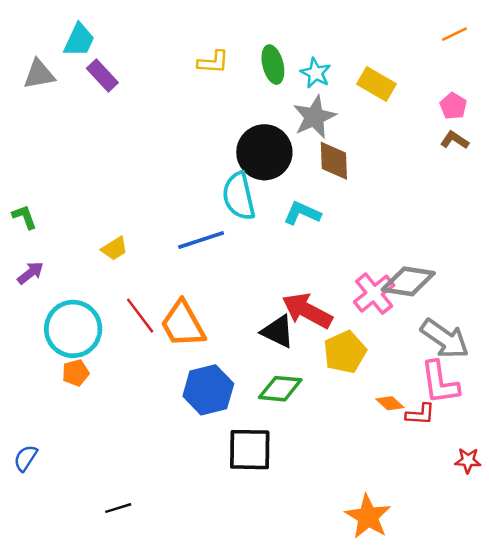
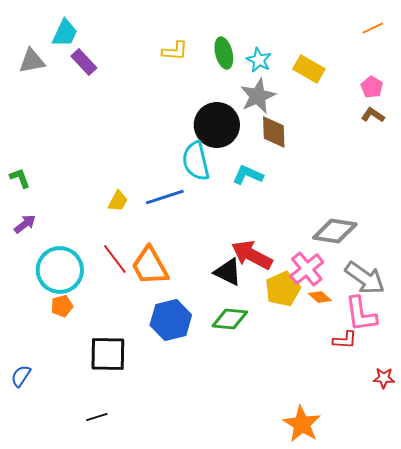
yellow trapezoid: (115, 249) -> (118, 201), moved, turned -30
pink cross: (374, 294) -> (307, 269), moved
orange diamond: (390, 403) -> (320, 297), moved
black square: (250, 450) -> (108, 354), moved

